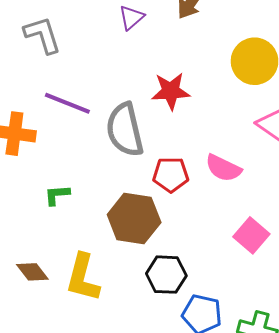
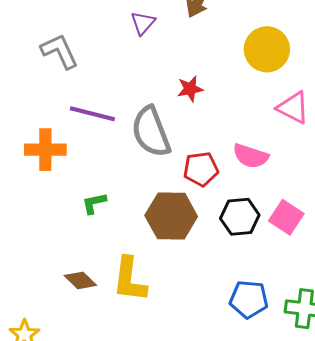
red star: (171, 91) -> (190, 89), size x0.7
black hexagon: (166, 275) -> (240, 217), moved

